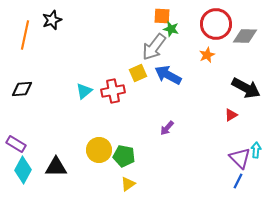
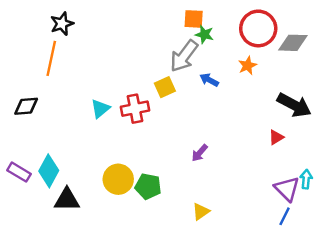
orange line: (25, 35) -> (51, 58), moved
blue arrow: (168, 75) -> (209, 80), moved, size x0.6
cyan diamond: (23, 170) -> (49, 171), moved
yellow triangle: (128, 184) -> (201, 212), moved

